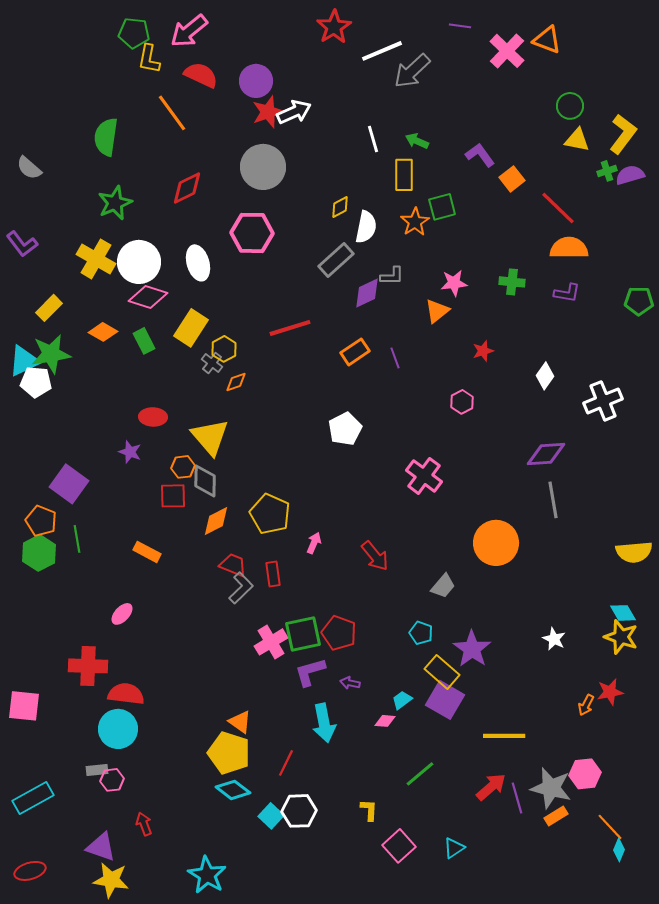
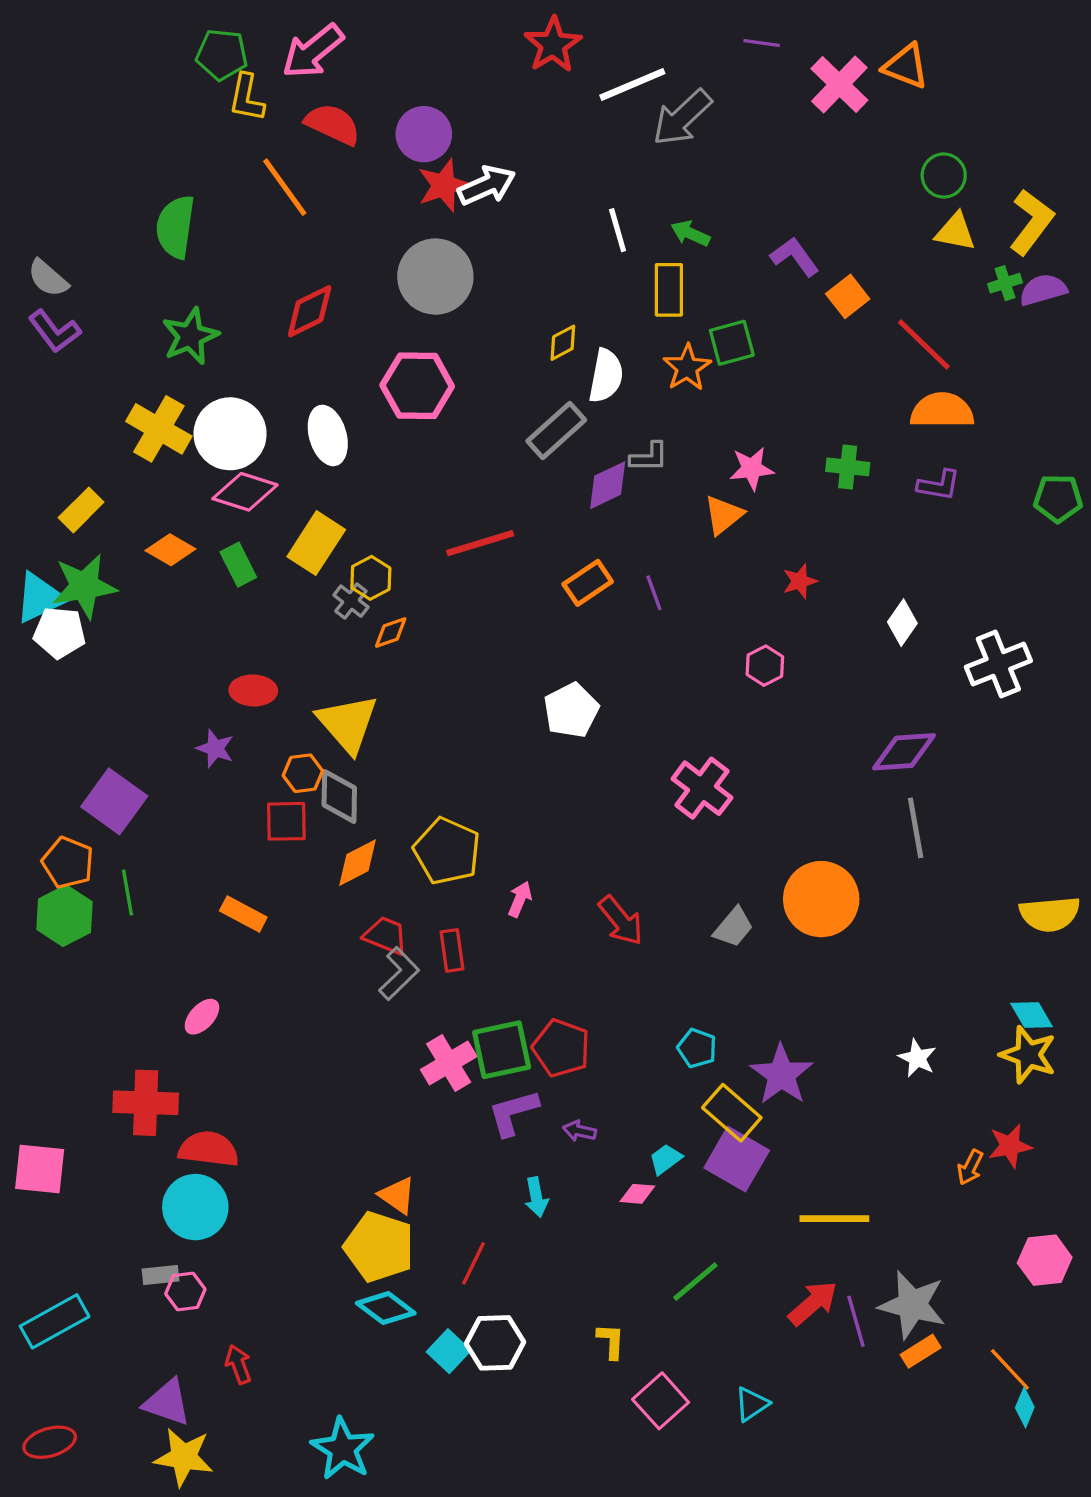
purple L-shape: (22, 244) -> (55, 331), moved
gray trapezoid: (443, 586) -> (733, 927), moved
cyan arrow: (324, 723) -> (536, 1197), size x0.6
pink hexagon: (585, 774) -> (1045, 1260), moved

